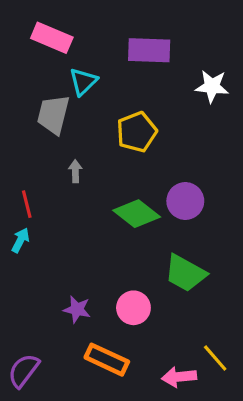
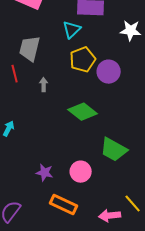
cyan triangle: (83, 82) -> (72, 30), moved
purple circle: (185, 201) -> (109, 72), moved
red line: (27, 204) -> (15, 74), moved

